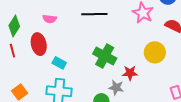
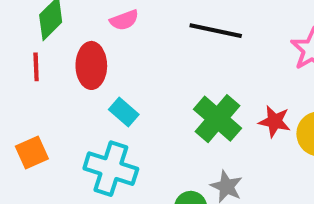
pink semicircle: (50, 19) -> (124, 20), turned -40
red star: (130, 73) -> (275, 121), moved

